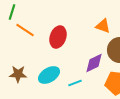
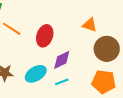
purple diamond: (94, 63) -> (62, 60), moved

